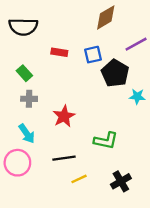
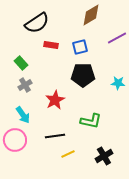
black semicircle: (23, 27) -> (37, 23), moved, turned -35
black pentagon: (115, 73) -> (83, 75), moved, turned -30
gray cross: (29, 99) -> (25, 85), turned -32

